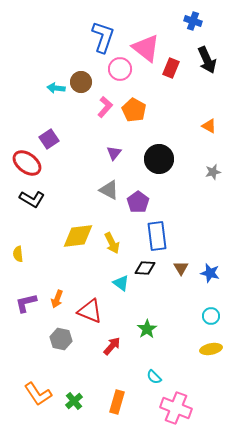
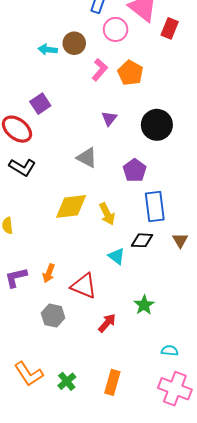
gray triangle: (109, 190) -> (87, 158), moved
cyan semicircle: (154, 377) -> (170, 351), moved, turned 140

